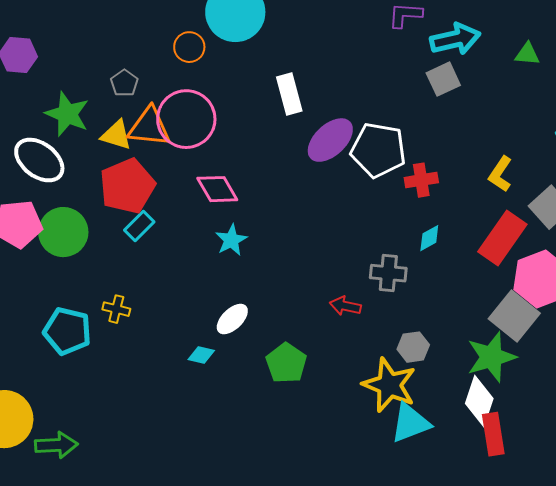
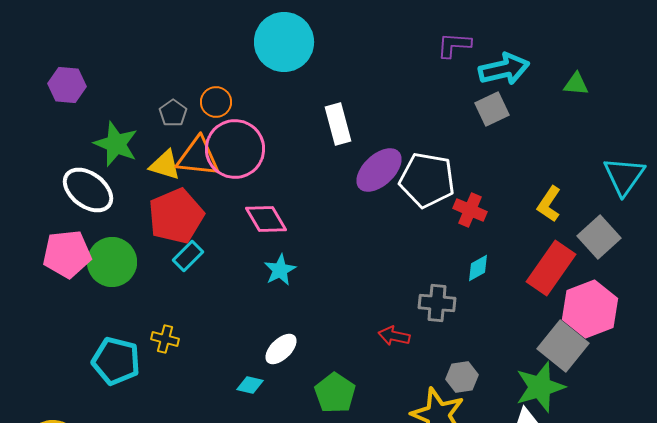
orange circle: (189, 47) -> (216, 102), moved
red cross: (421, 180) -> (470, 210), turned 32

